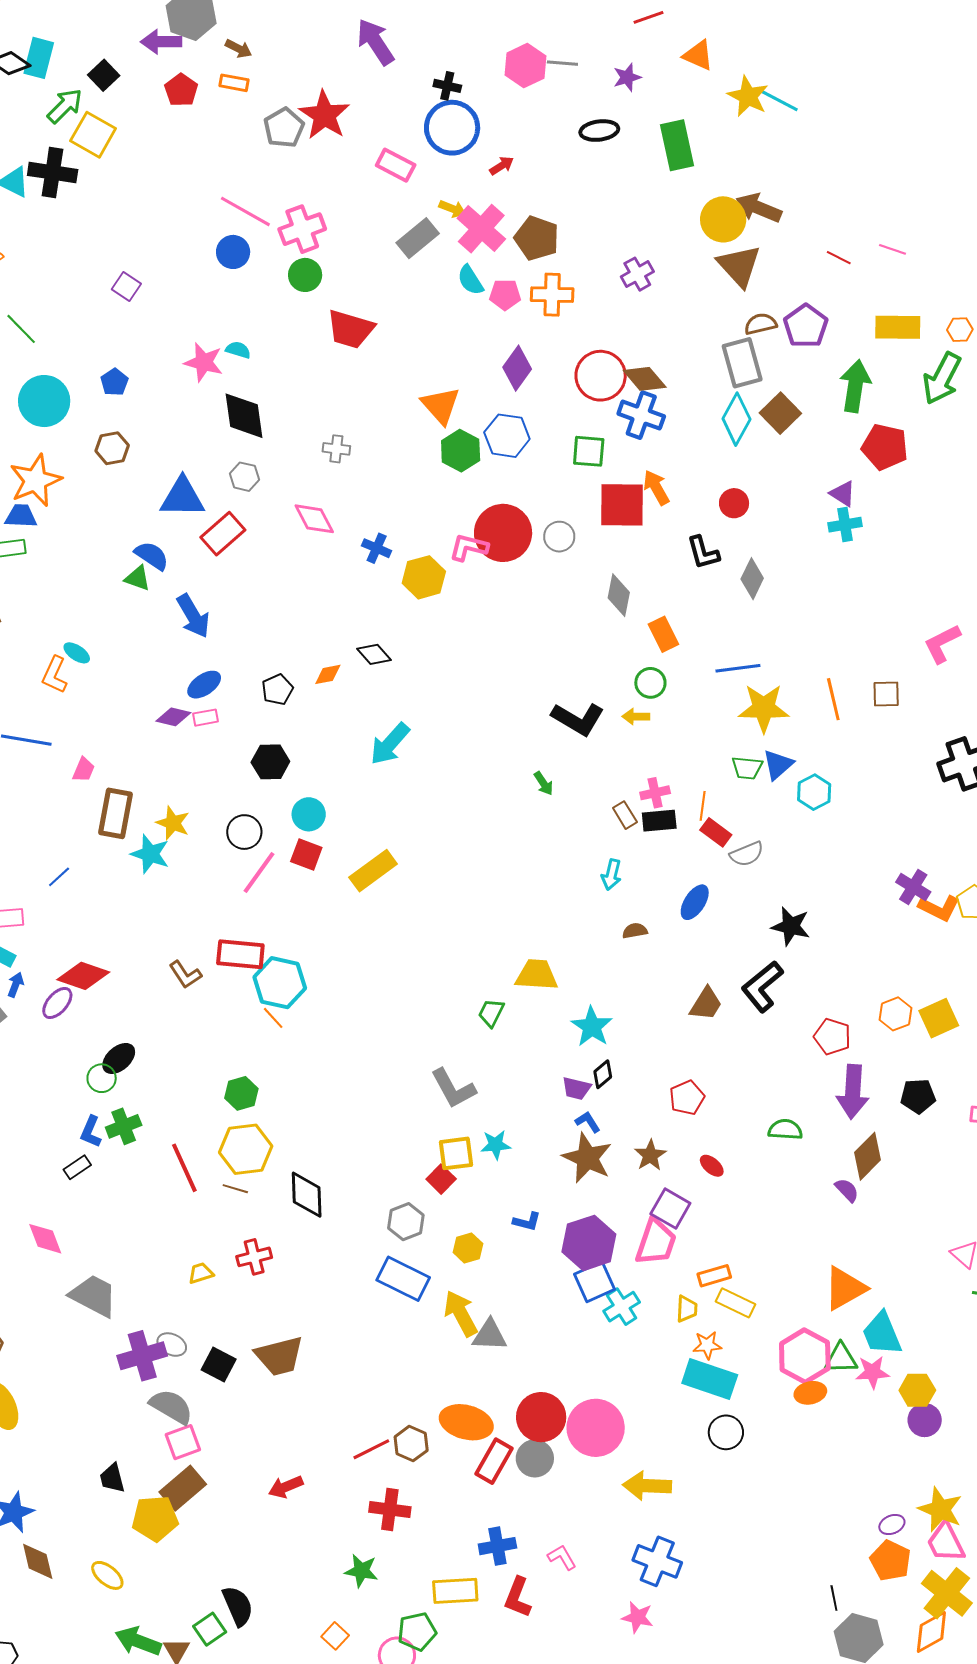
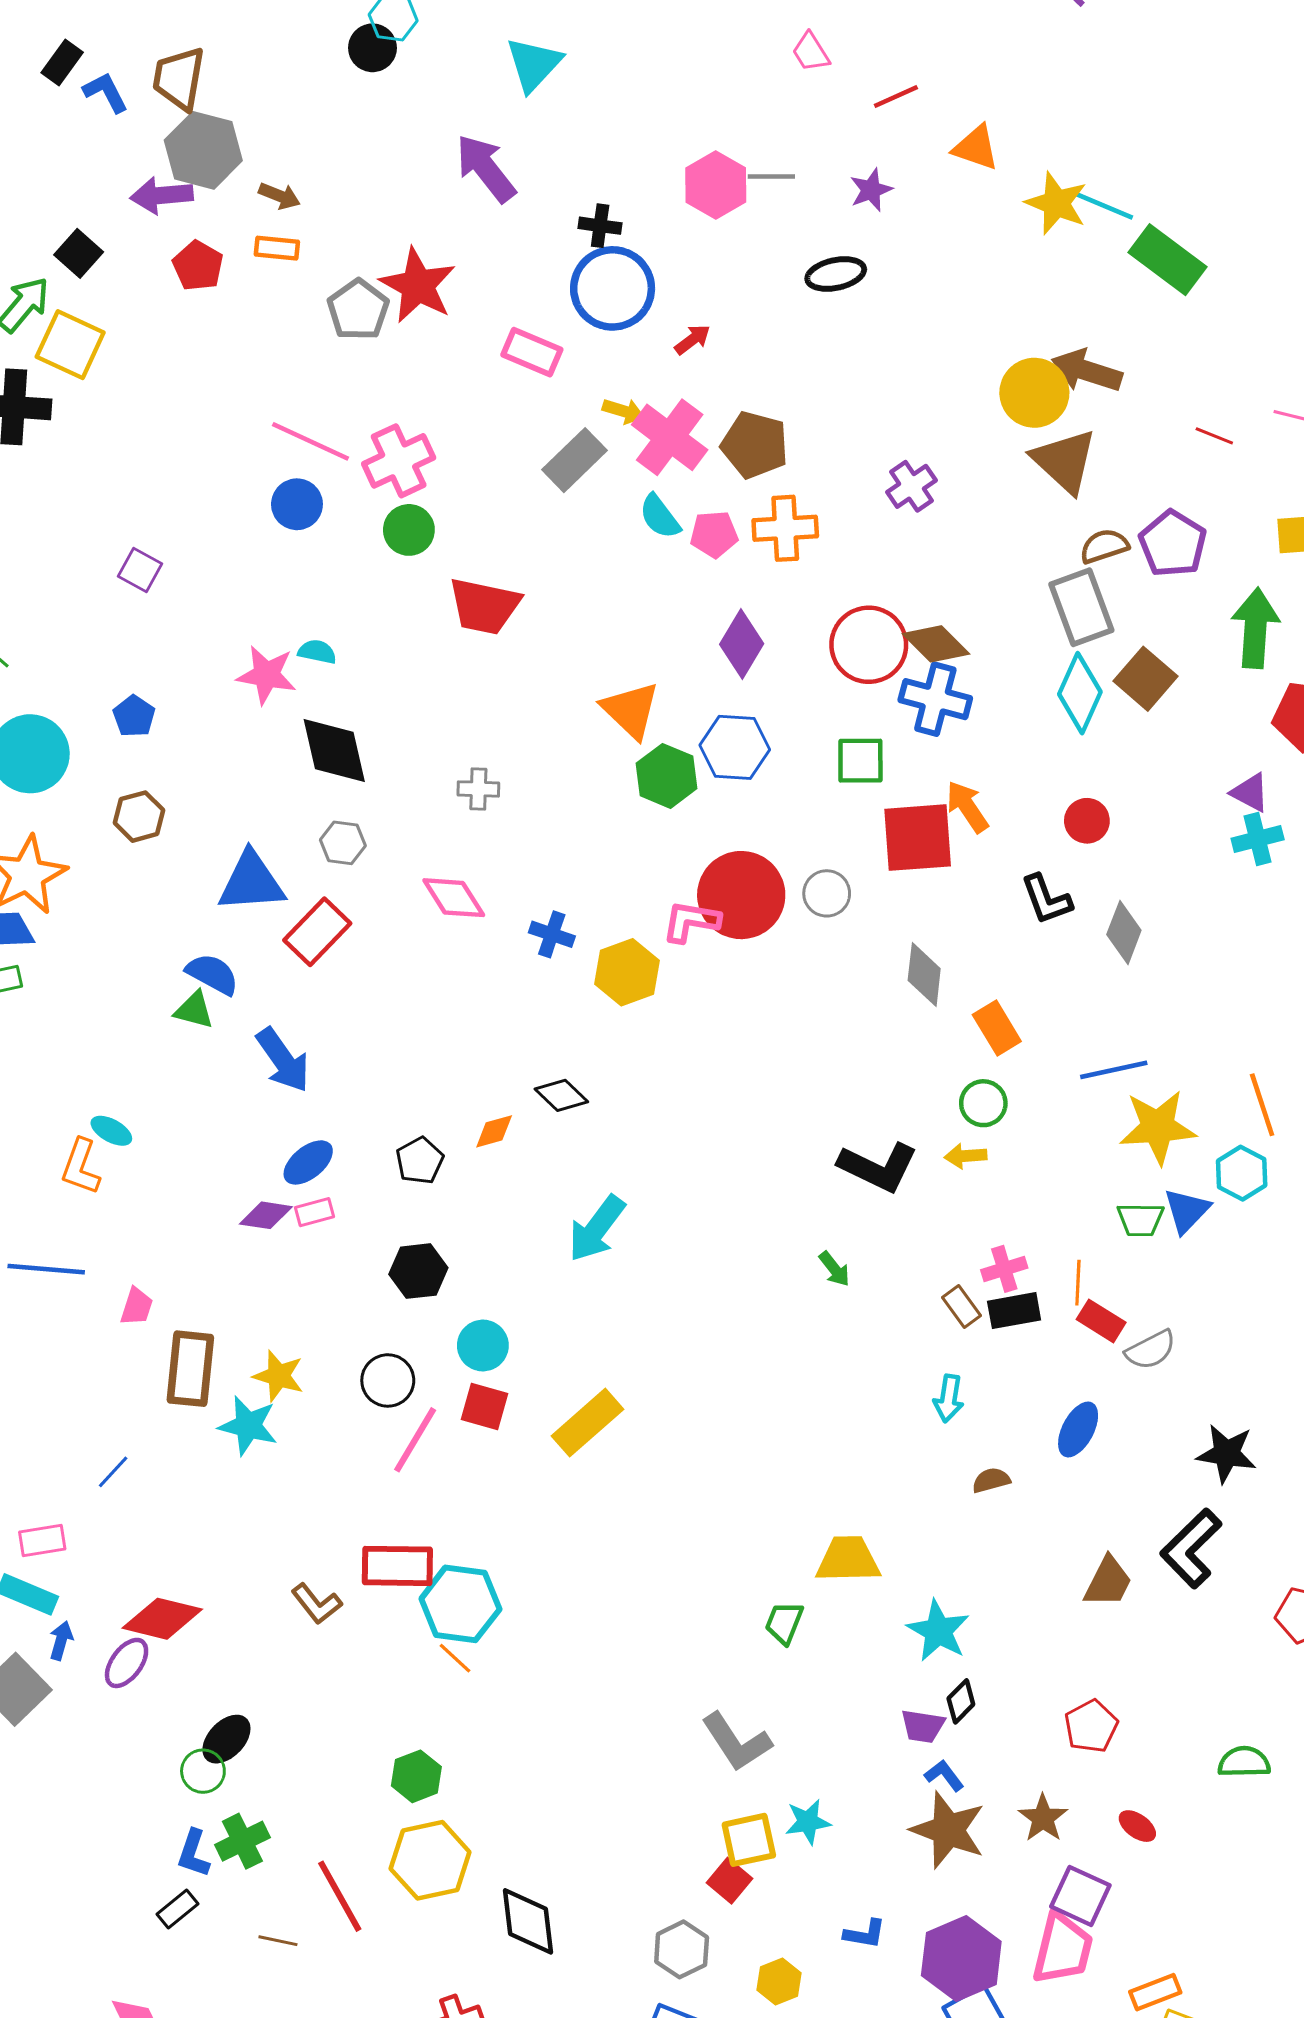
green rectangle: (677, 145) -> (1168, 260), moved, turned -36
cyan hexagon: (814, 792) -> (1242, 1173), moved
brown line: (235, 1189) -> (278, 1941), moved

